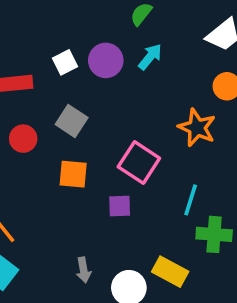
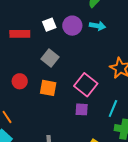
cyan arrow: (150, 57) -> (97, 26), turned 56
red circle: (23, 139) -> (20, 81), moved
purple square: (120, 206) -> (82, 109), moved

